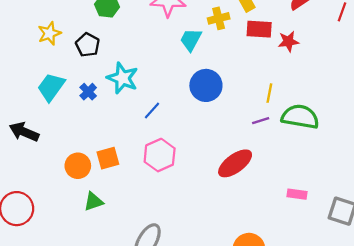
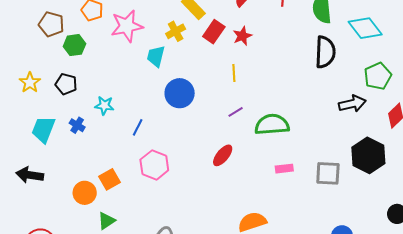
red rectangle: (259, 29) -> (214, 32), turned -45
cyan star: (123, 78) -> (104, 105), size x0.7
yellow line: (269, 93) -> (234, 73), moved
green semicircle: (300, 117) -> (272, 125), moved
red ellipse: (235, 163) -> (223, 155), size x0.7

